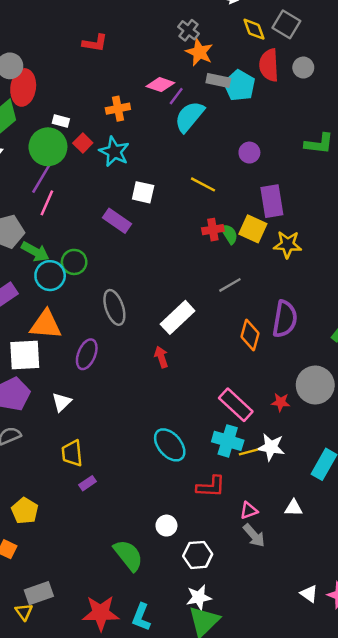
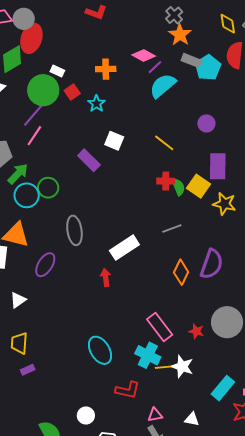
cyan star: (114, 152) -> (96, 104), size x0.7
green arrow: (35, 252) -> (18, 174), turned -85

